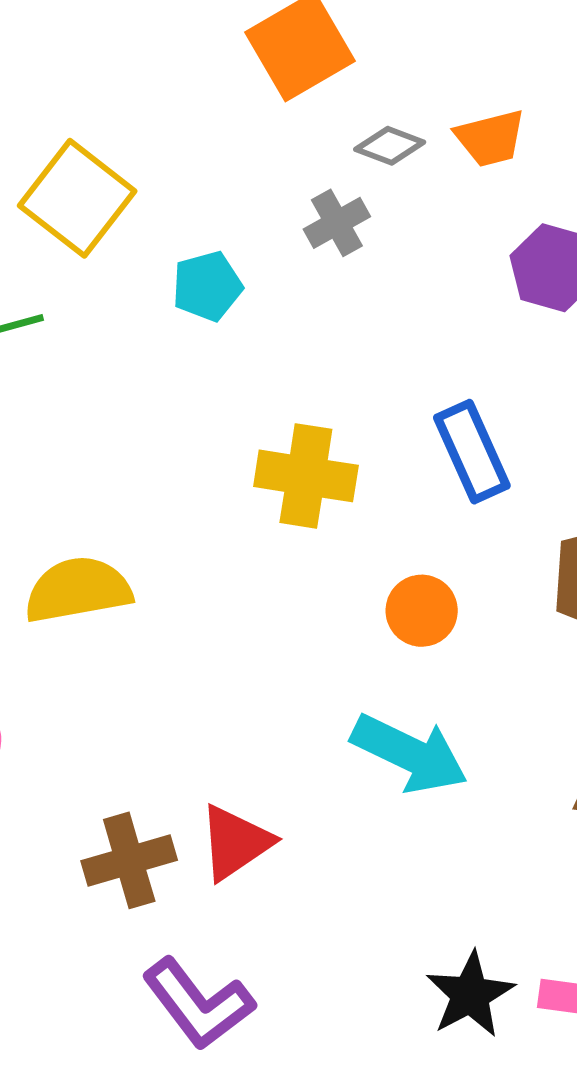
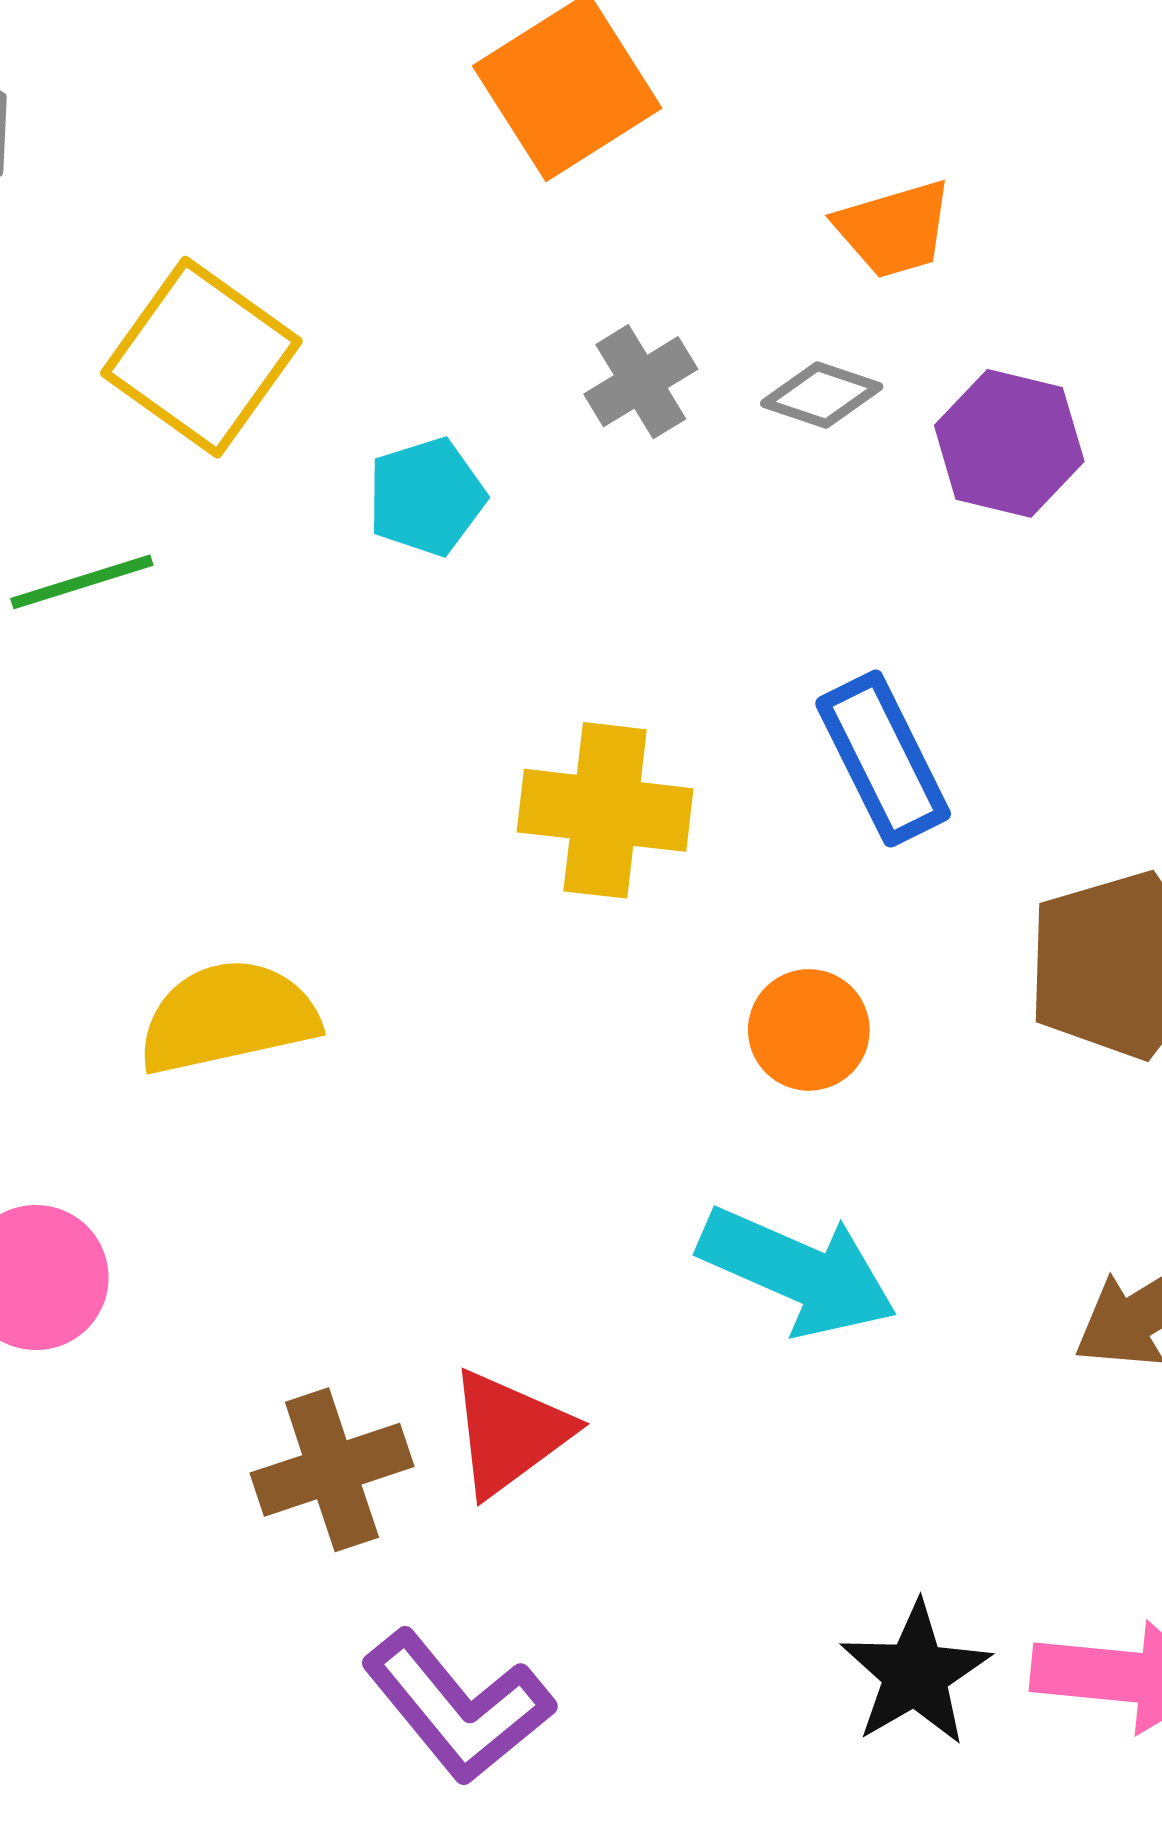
gray diamond: (390, 146) -> (822, 395), moved

